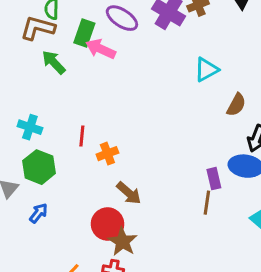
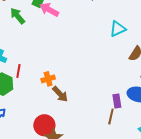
red line: (82, 136) -> (18, 71), moved
brown arrow: (129, 193) -> (60, 94), moved

